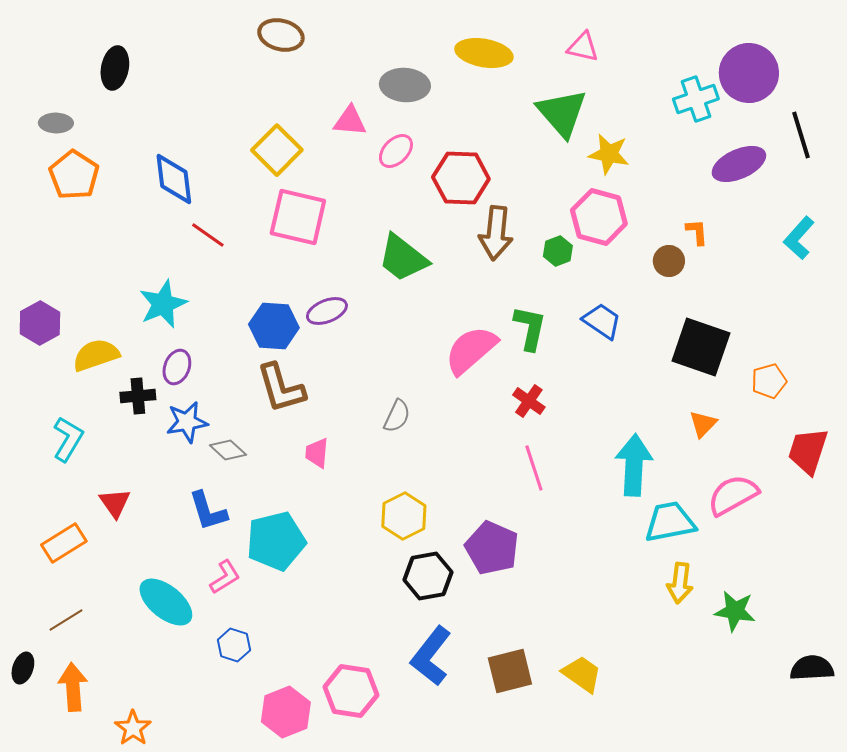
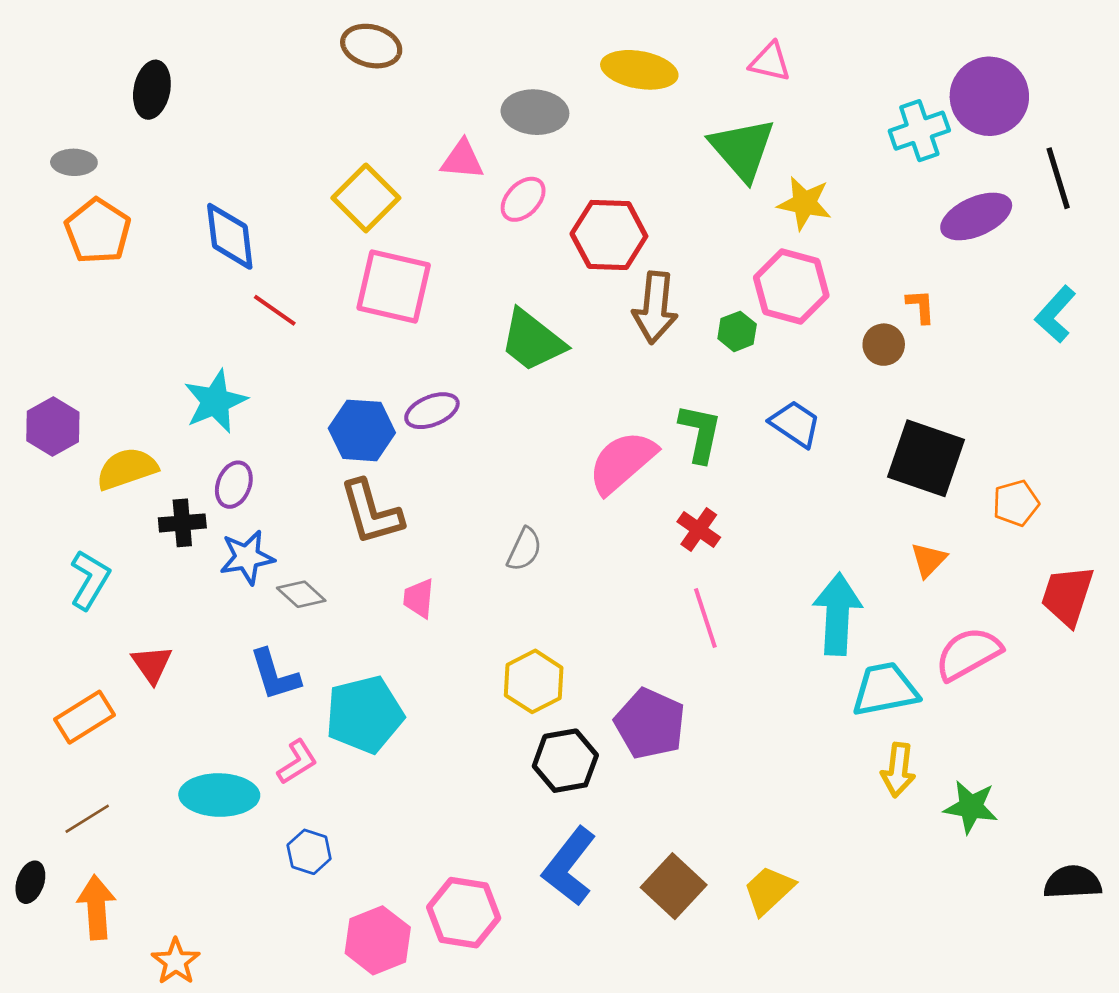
cyan ellipse: (166, 602) -> (219, 795), turned -38
brown square: (510, 671) -> (674, 886), turned -33
yellow trapezoid: (582, 674) -> (769, 890), turned -78

